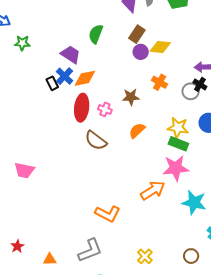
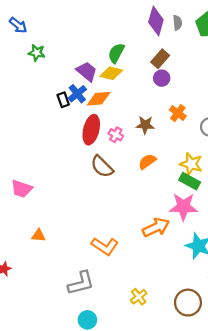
yellow diamond: (160, 47) -> (111, 73), moved
brown circle: (191, 256) -> (188, 303), size x1.6
orange triangle: (50, 259) -> (38, 236), moved

